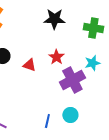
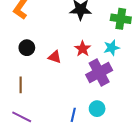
cyan star: (92, 63) -> (111, 48), moved

